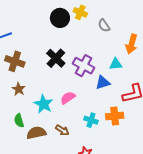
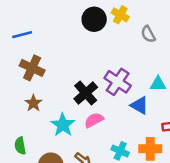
black cross: (56, 58) -> (86, 93), moved
blue triangle: (103, 83) -> (140, 105), turned 42
green semicircle: (19, 121) -> (20, 146), moved

